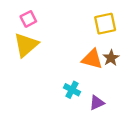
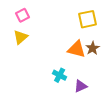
yellow triangle: (26, 45) -> (21, 37), size x0.7

